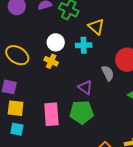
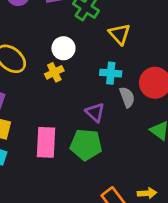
cyan cross: (84, 45) -> (111, 73), moved
yellow cross: (51, 61) -> (54, 72), turned 32

